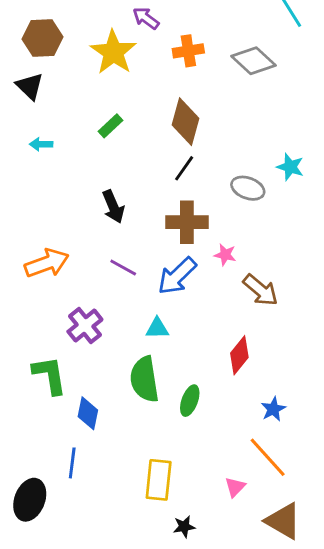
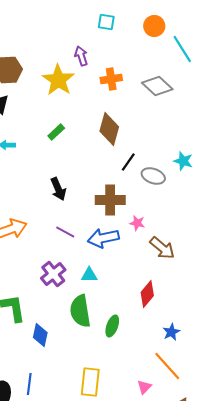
purple arrow: (146, 18) -> (81, 56), turned 36
black line: (184, 168) -> (128, 162), moved
blue arrow: (177, 276) -> (103, 238), turned 32
purple cross: (85, 326) -> (53, 274), moved
blue line: (72, 463) -> (29, 384), moved

